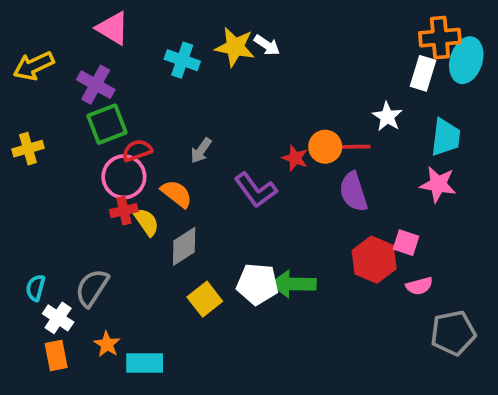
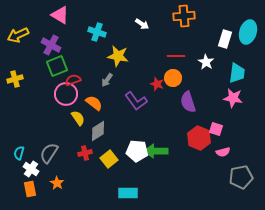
orange cross: (440, 38) -> (184, 16), moved
yellow star: (235, 47) -> (118, 56), moved
red line: (353, 147) -> (176, 56), moved
red cross: (124, 211) -> (85, 153), moved
cyan rectangle: (145, 363) -> (128, 193), moved

